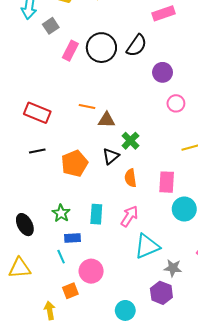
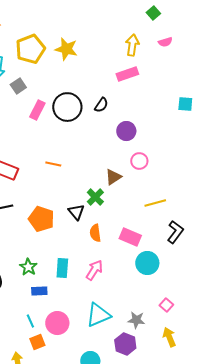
black semicircle: (137, 45) -> (101, 105), size x0.7
brown triangle: (107, 120) -> (113, 177), moved, turned -36
black triangle: (111, 156) -> (76, 212), turned -30
orange pentagon: (75, 163) -> (41, 219), turned -30
pink rectangle: (167, 182) -> (130, 237), turned -70
cyan triangle: (147, 246) -> (98, 315), moved
cyan line: (61, 257) -> (30, 321), moved

